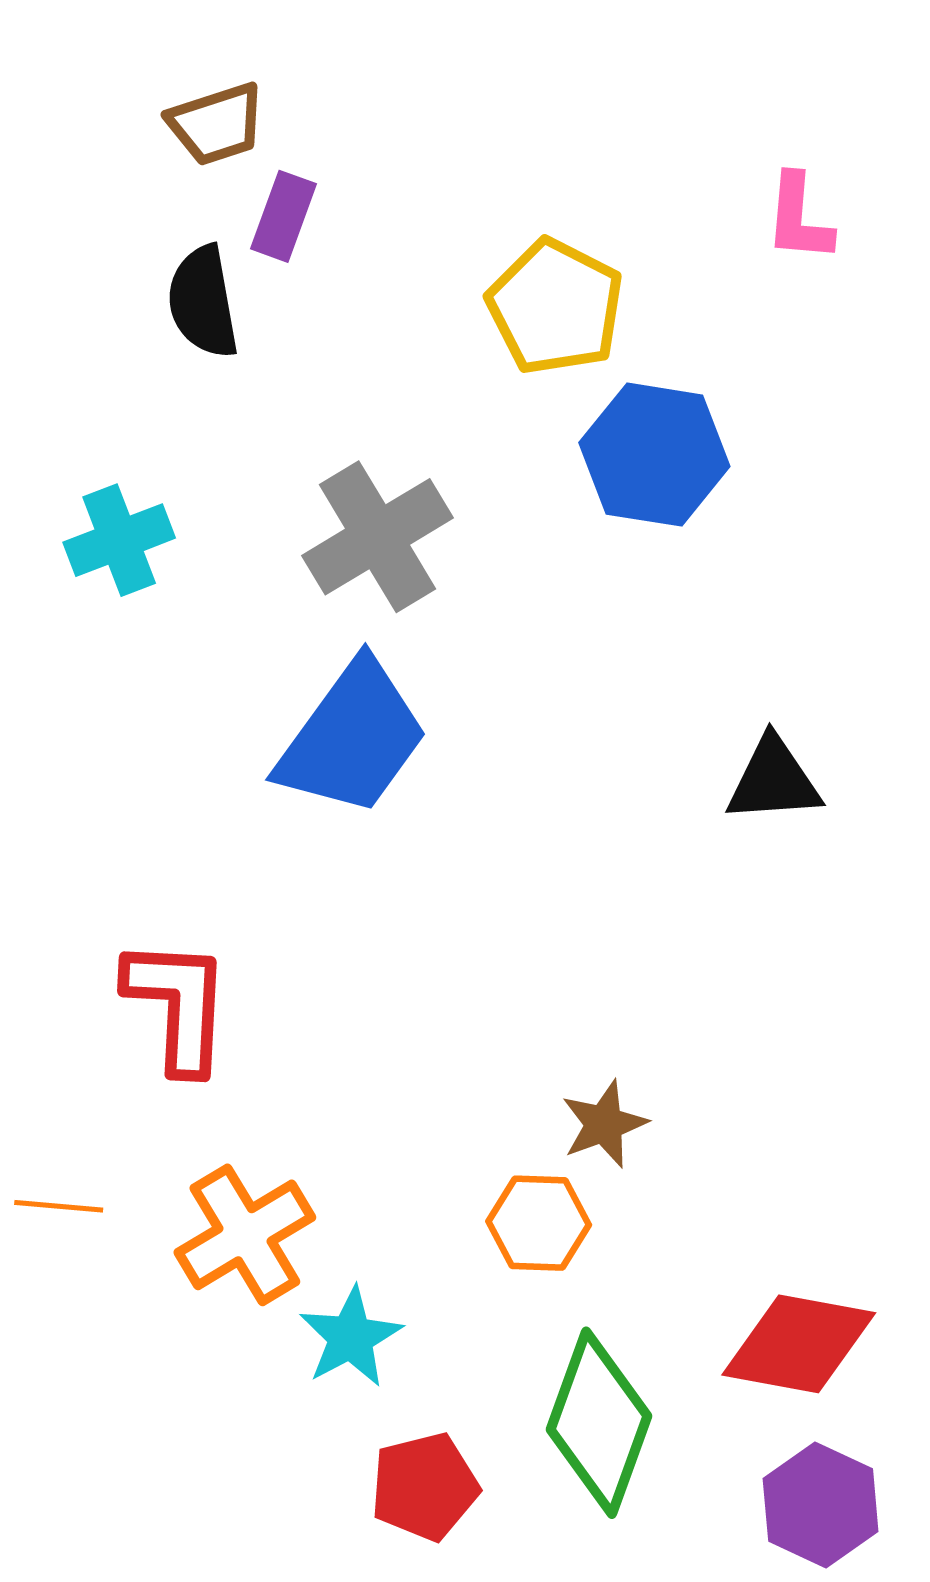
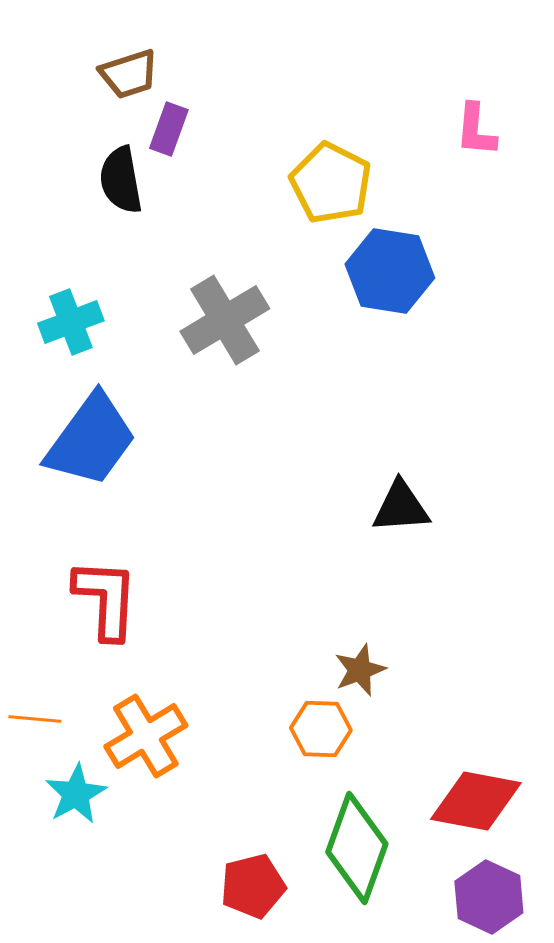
blue trapezoid: (352, 738) -> (91, 440), moved
black triangle: (774, 780) -> (401, 507), moved
cyan star: (351, 1337) -> (76, 794), moved

